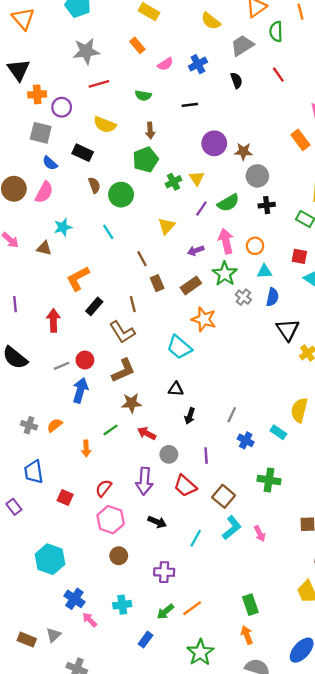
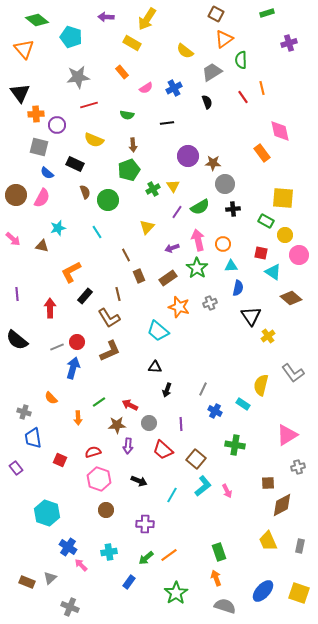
orange line: (300, 12) -> (262, 88), moved
gray cross: (243, 297) -> (210, 303), moved, turned 32
brown star: (132, 403) -> (117, 425), moved
gray cross: (29, 425) -> (24, 412), moved
orange semicircle: (55, 425) -> (51, 398), turned -96
purple arrow: (144, 481) -> (128, 446), size x0.7
red semicircle: (104, 488) -> (93, 452), turned 35

